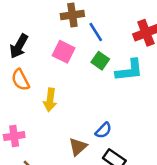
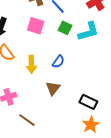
blue semicircle: (103, 130) -> (58, 62), moved
brown triangle: (78, 147) -> (53, 88), moved

